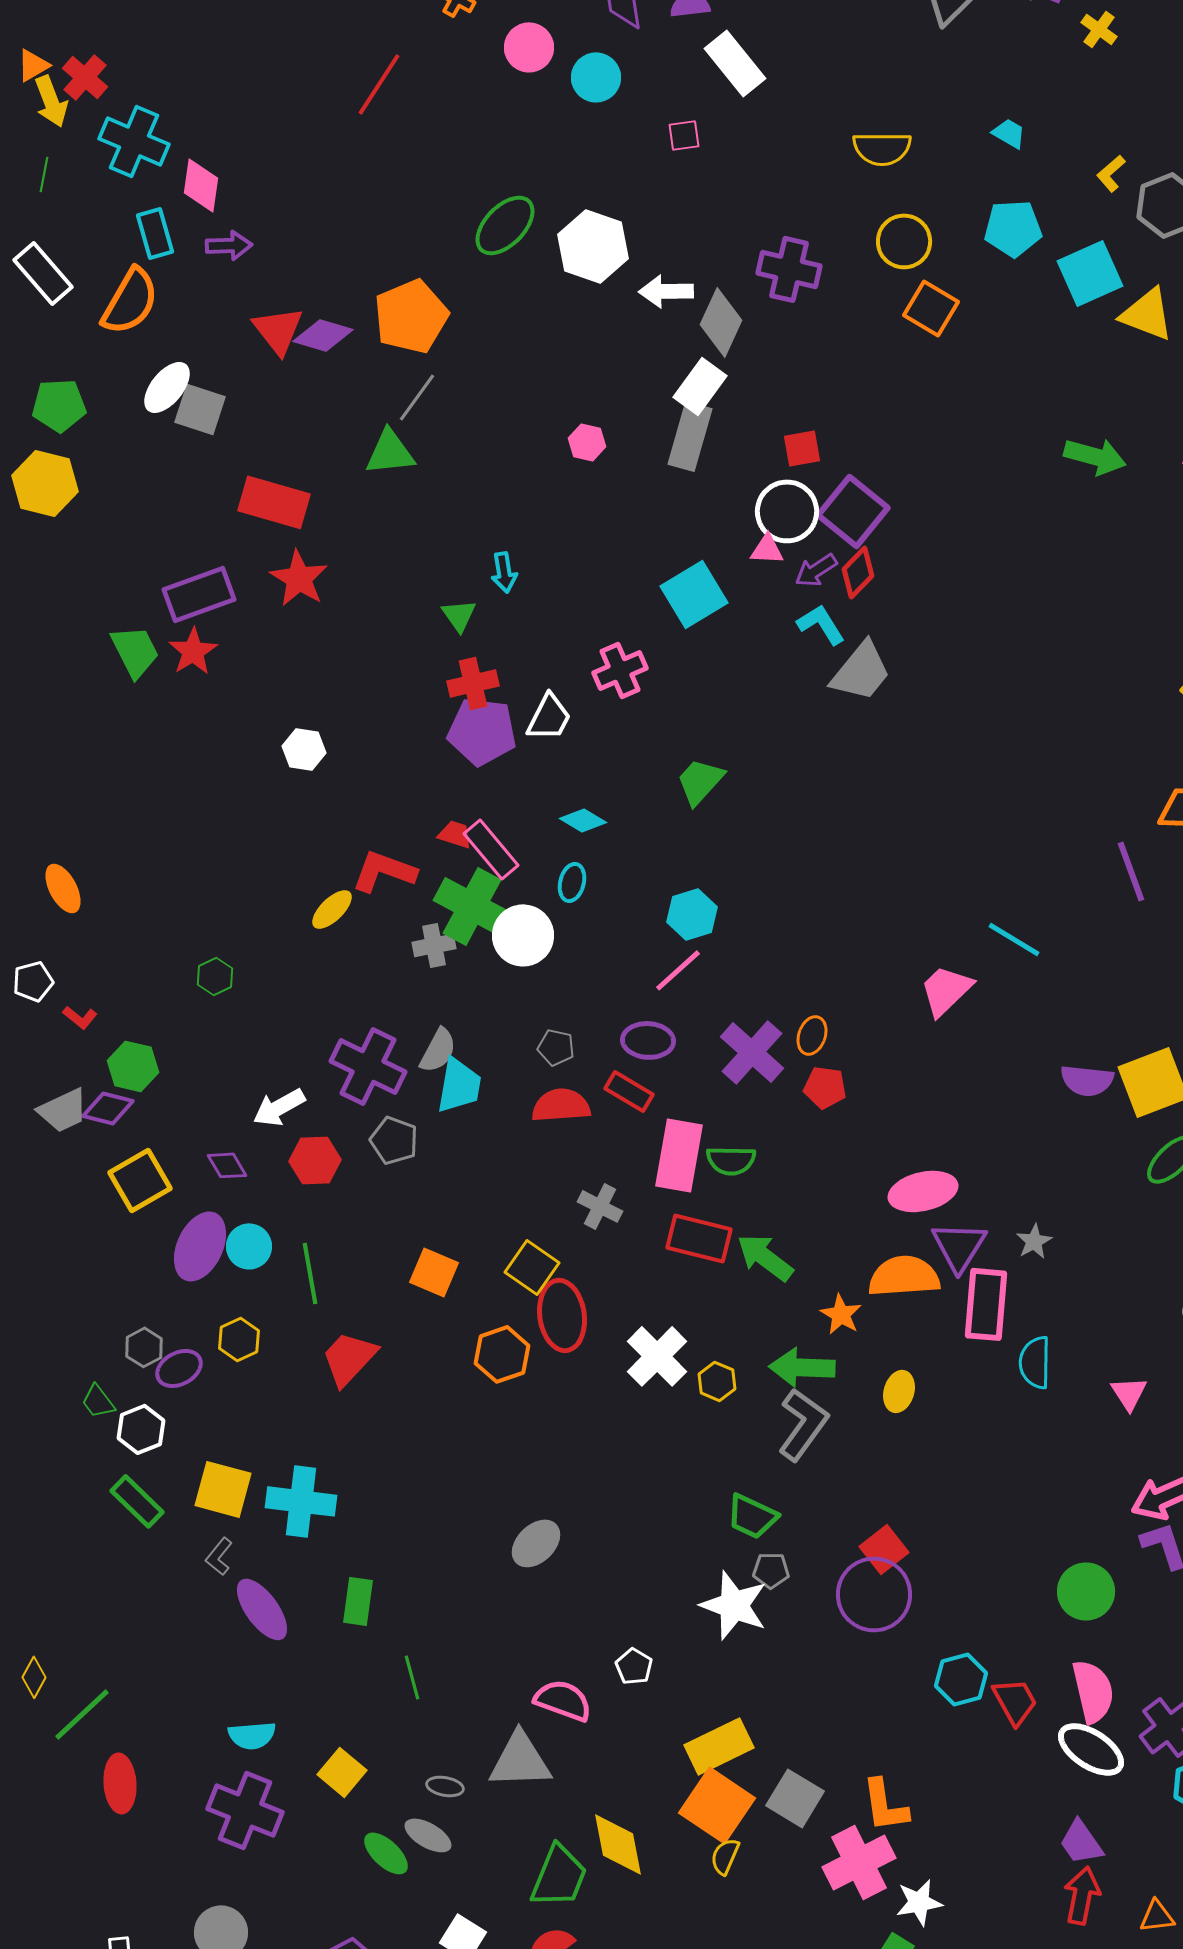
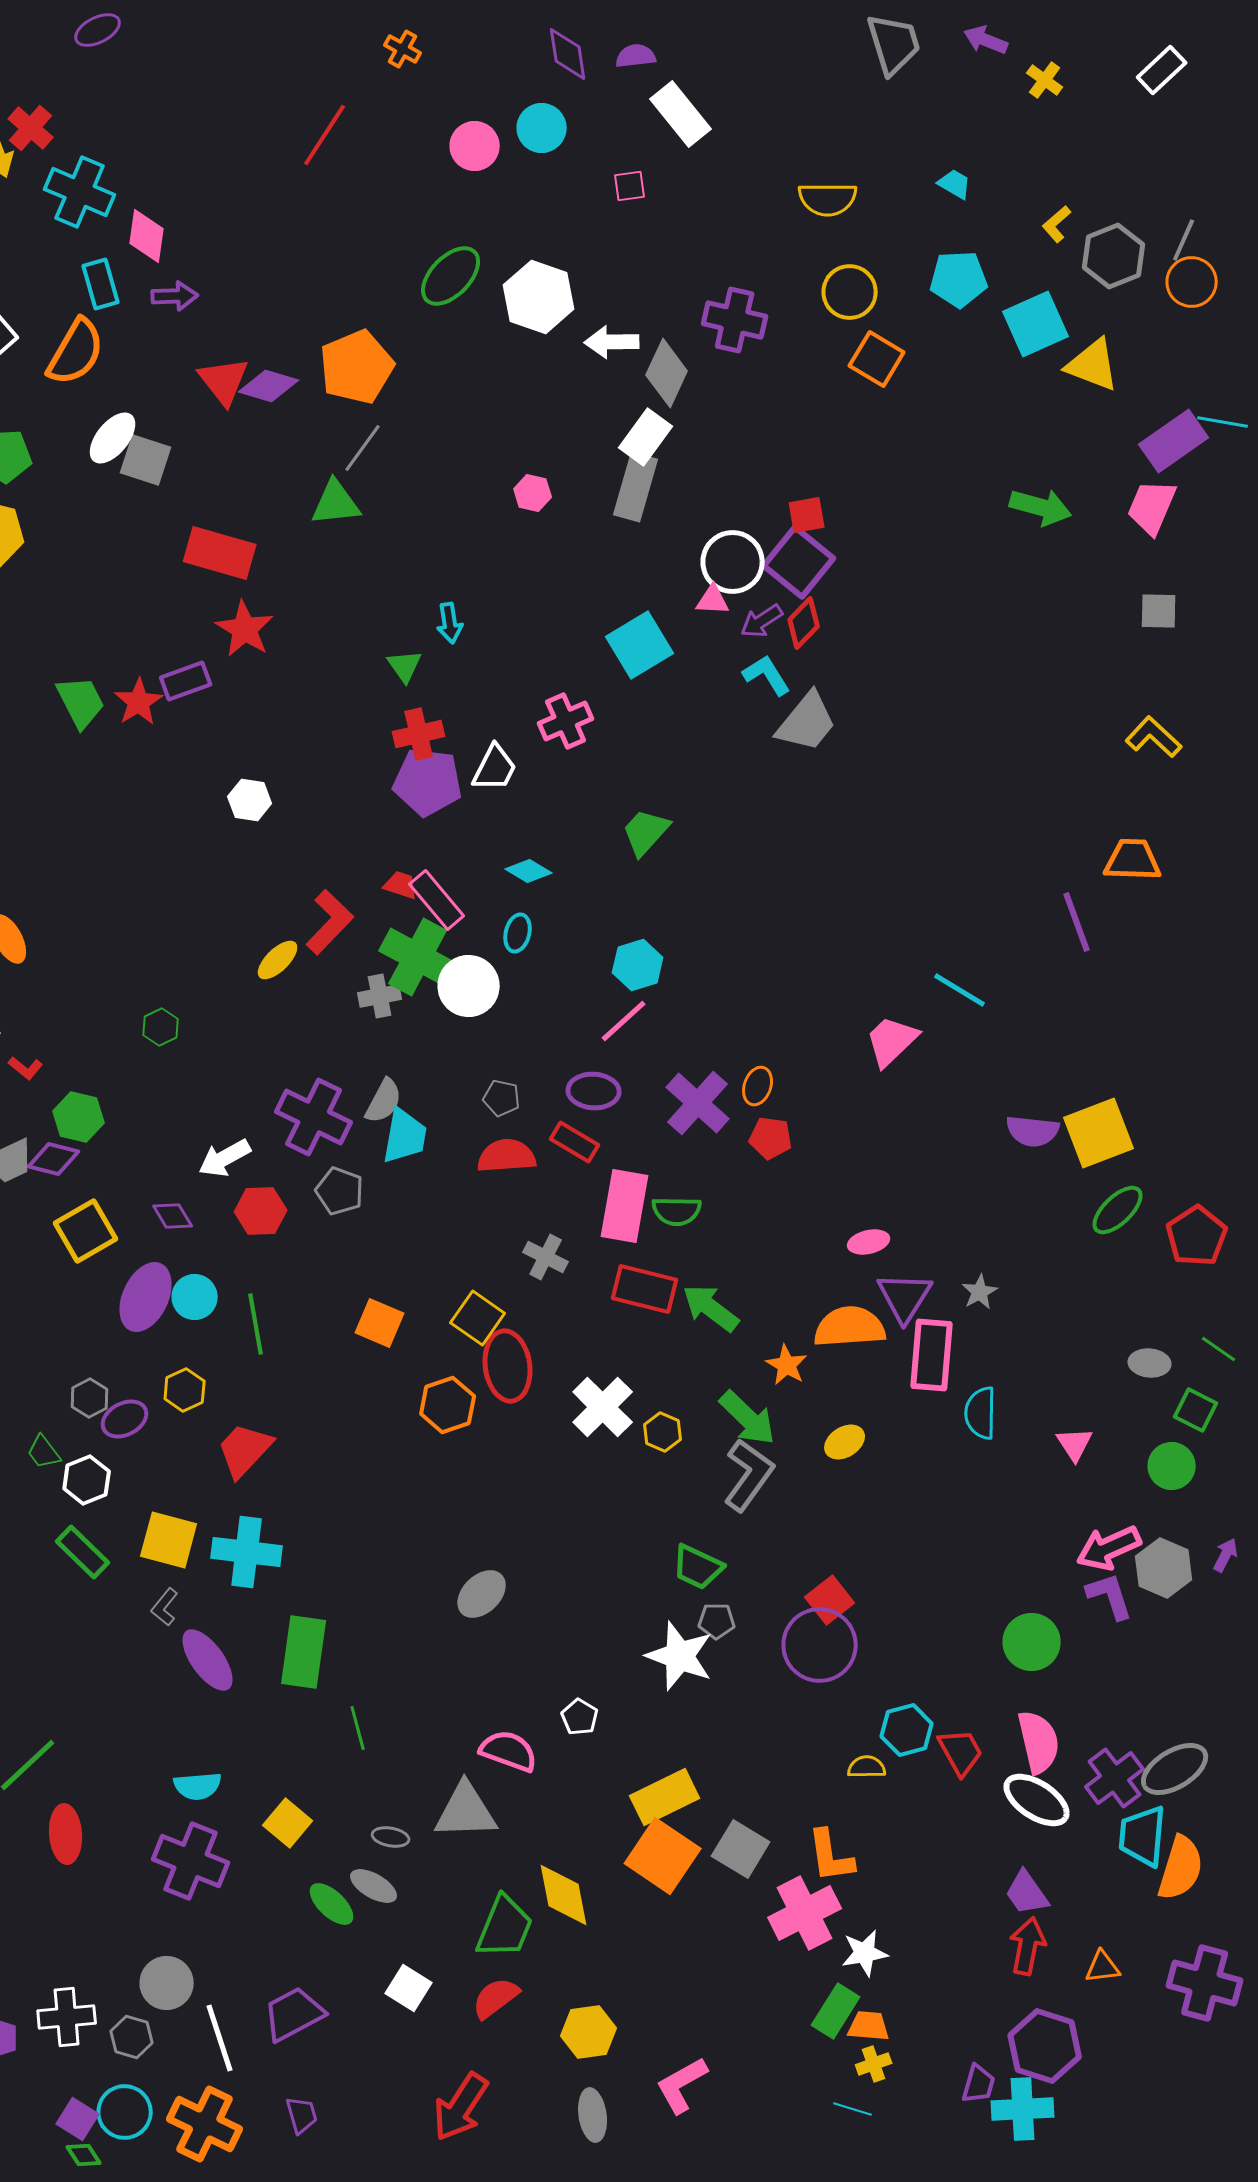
pink circle: (529, 47) -> (475, 146), moved
red square: (802, 448) -> (807, 515), moved
purple rectangle: (199, 594) -> (186, 681), moved, size x0.7
red L-shape: (384, 871) -> (330, 922), turned 114
pink ellipse: (923, 1191) -> (869, 1242), size x0.6
red trapezoid: (349, 1358) -> (245, 1450), moved
green arrow: (802, 1367) -> (748, 1418), turned -138
yellow ellipse: (899, 1391) -> (845, 1442), turned 42
green rectangle: (358, 1601) -> (304, 1652), size x1.5
yellow semicircle: (725, 1856) -> (867, 1767), moved, turned 66

